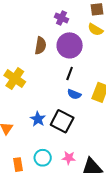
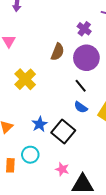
black line: (70, 74) -> (81, 86), turned -72
cyan circle: (43, 158) -> (30, 155), moved

